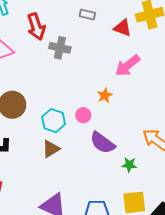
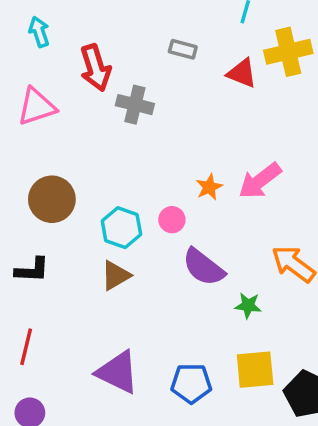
pink arrow: (128, 66) -> (260, 181), moved

